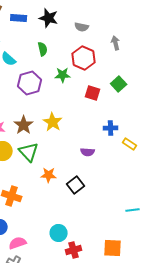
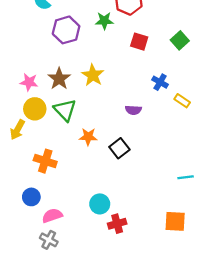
green square: (119, 84) -> (180, 40), moved
blue cross: (111, 128) -> (160, 82), turned 32
orange square: (113, 248) -> (175, 221), moved

